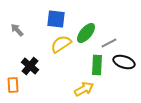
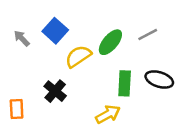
blue square: (56, 19) -> (55, 31), moved, turned 36
gray line: (109, 43) -> (148, 35), moved
black cross: (30, 66) -> (55, 91), moved

